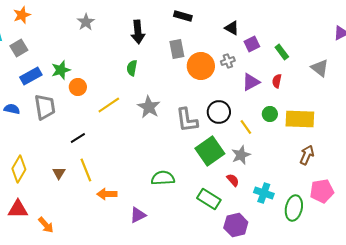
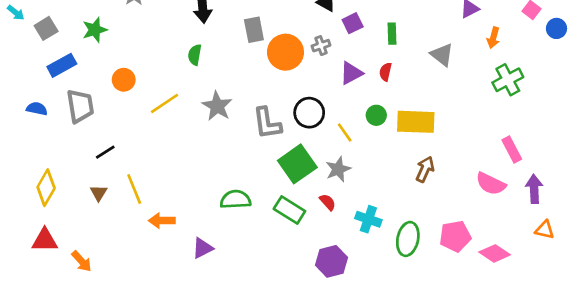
green rectangle: (282, 52) -> (392, 34), turned 35
green star: (61, 70) -> (95, 30), moved
black line: (78, 138) -> (105, 152), moved
pink pentagon: (322, 191) -> (455, 236), moved
green rectangle: (209, 199) -> (289, 210), moved

